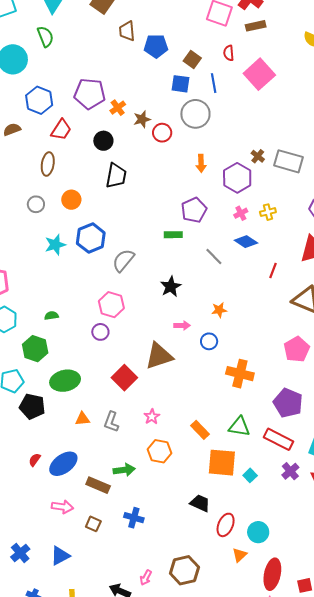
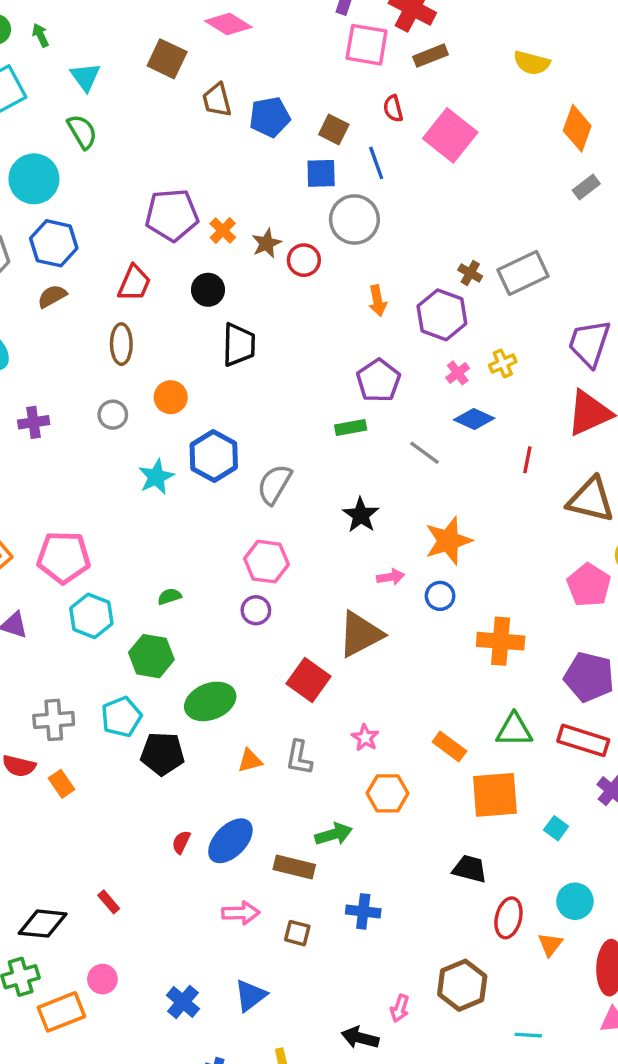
blue hexagon: (39, 100) -> (54, 243), moved
gray rectangle: (288, 161) -> (523, 273), turned -32
orange star: (219, 310) -> (448, 541), size x1.8
cyan square: (250, 475) -> (556, 828), moved
red ellipse: (226, 525) -> (508, 918), moved

